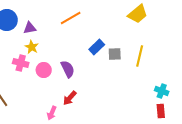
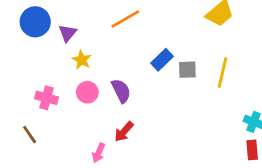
purple triangle: (30, 28) -> (68, 33), turned -40
yellow star: (32, 47) -> (82, 60), moved
pink cross: (21, 63) -> (46, 98), moved

